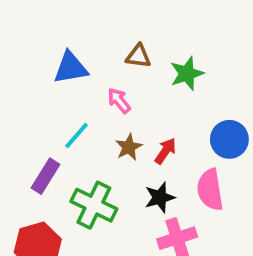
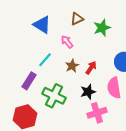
brown triangle: (138, 56) -> (77, 19), turned -32
blue triangle: (71, 68) -> (42, 25), turned 42

